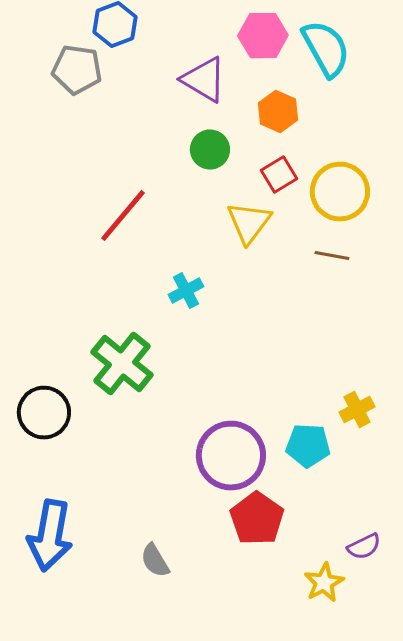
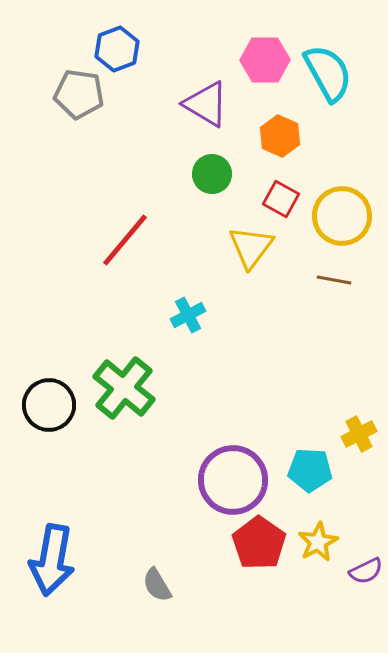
red square: (279, 175) -> (281, 199), turned -30
black circle: (44, 413) -> (49, 405), moved
yellow star: (324, 583) -> (318, 542), moved

